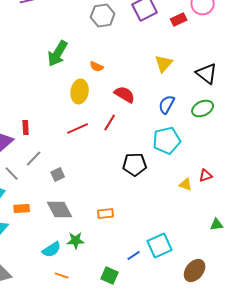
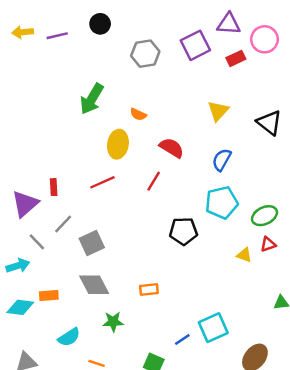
green ellipse: (203, 108) -> (265, 216), moved
red line: (78, 128) -> (102, 182), moved
gray square: (58, 174) -> (92, 243), size x1.5
orange rectangle: (22, 208) -> (49, 295), moved
cyan semicircle: (52, 250) -> (69, 337), moved

